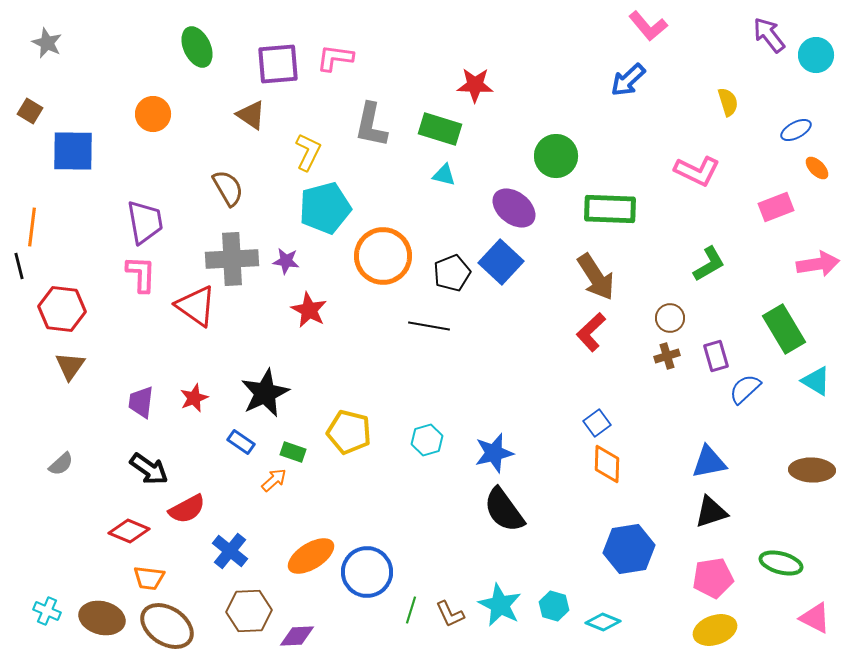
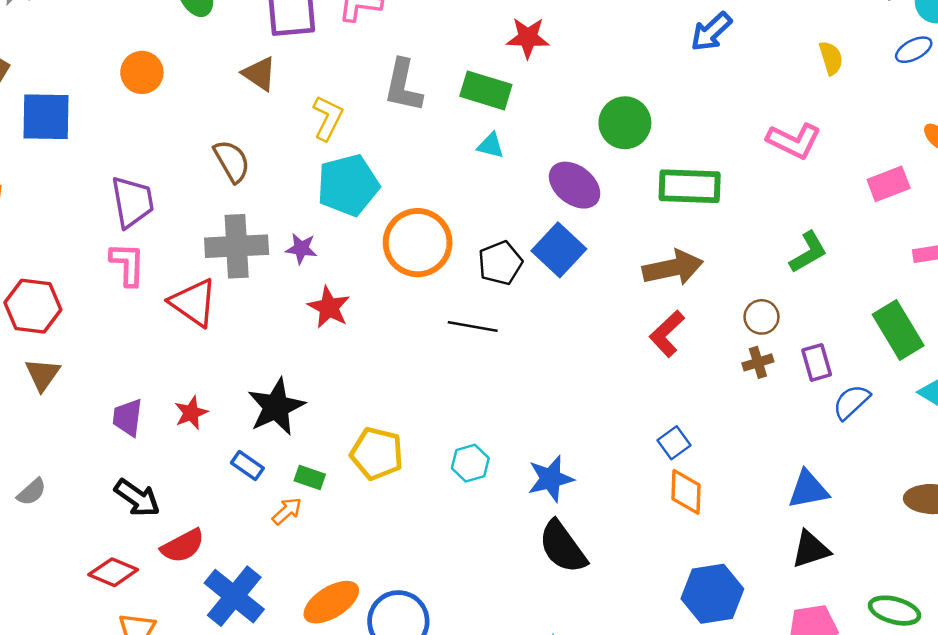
blue ellipse: (796, 130) -> (914, 50), moved
brown arrow: (596, 277) -> (673, 268), turned -69
blue cross: (230, 551) -> (234, 596), size x1.4

